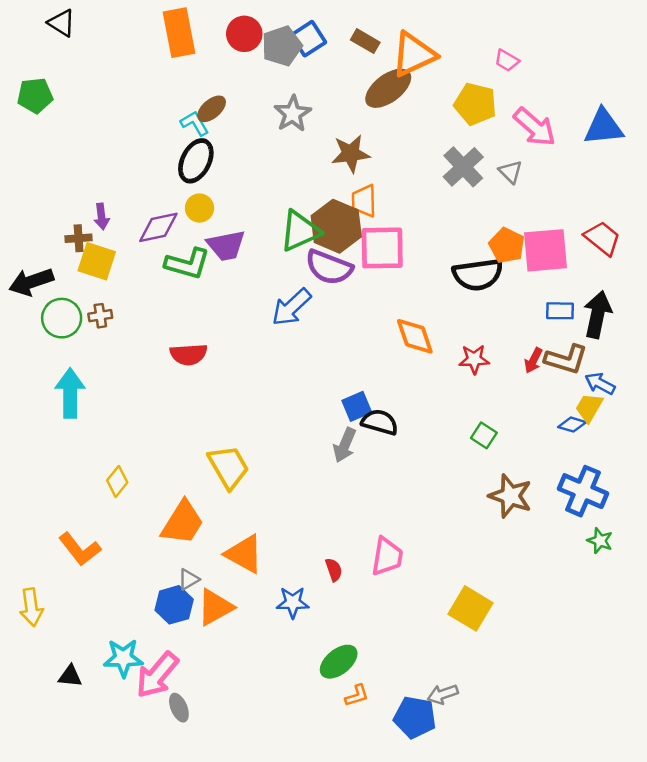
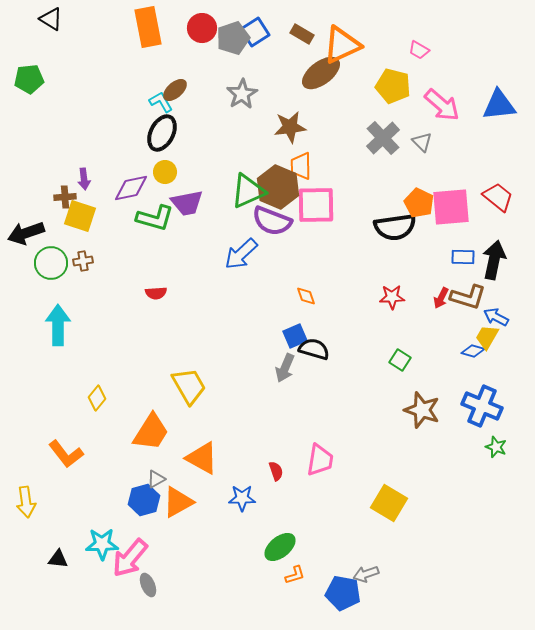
orange diamond: (415, 336) -> (306, 296), moved, size x0.6
red semicircle: (189, 354) -> (156, 293), size x0.7

